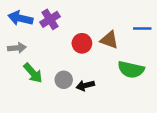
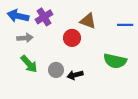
brown triangle: (109, 40) -> (88, 21), moved
gray arrow: (17, 48) -> (25, 38), moved

